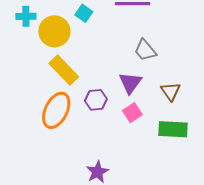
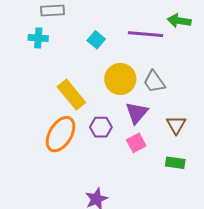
yellow circle: (54, 31) -> (120, 79), moved
green rectangle: (173, 129) -> (175, 163), size x0.7

